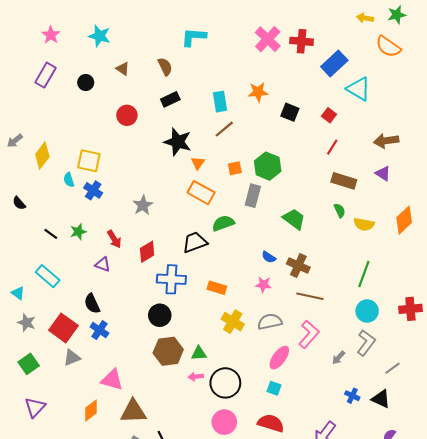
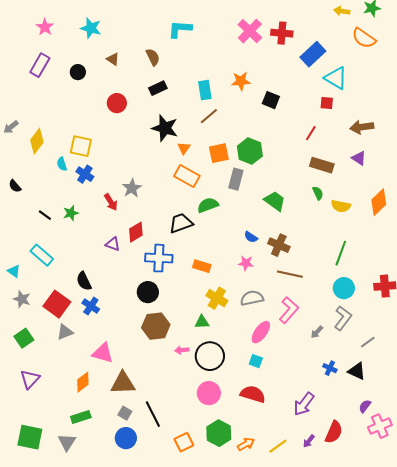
red square: (329, 115) -> (327, 103), moved, turned -32
orange square: (235, 168) -> (219, 153), size x1.5
red arrow: (114, 239) -> (111, 202), moved
purple triangle: (103, 264) -> (113, 244), moved
green triangle: (199, 353) -> (202, 322), moved

